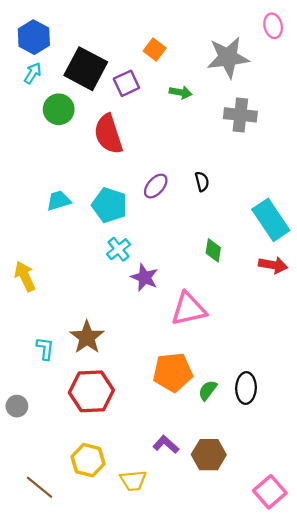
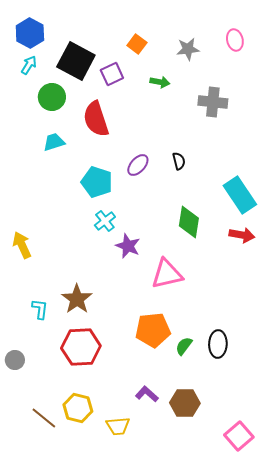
pink ellipse: (273, 26) -> (235, 40), moved
gray star: (228, 57) -> (188, 49), moved, size x0.6
cyan trapezoid: (59, 201) -> (54, 142), moved
green diamond: (213, 250) -> (189, 222), size x1.5
brown line: (39, 487) -> (44, 418), moved

